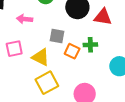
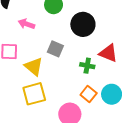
red triangle: (103, 17) -> (108, 53), moved
orange square: (72, 51) -> (89, 94), moved

